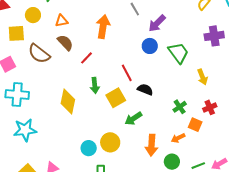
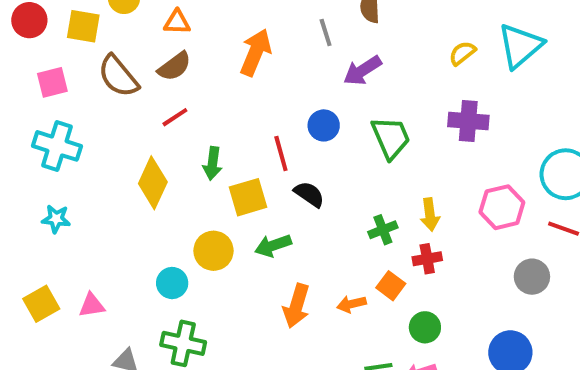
brown semicircle: (65, 43) -> (174, 66), turned 84
blue circle: (150, 46) -> (324, 125), moved
red line: (87, 58) -> (175, 117), moved
yellow arrow: (202, 77) -> (430, 215), moved
green cross: (180, 107) -> (383, 230), moved
cyan star: (25, 130) -> (56, 219), size x0.6
yellow circle: (110, 142) -> (213, 251), moved
green circle: (172, 162) -> (425, 327), moved

